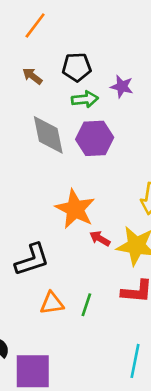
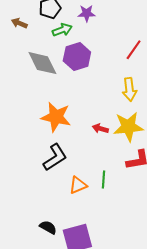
orange star: (75, 209) -> (56, 117), moved

